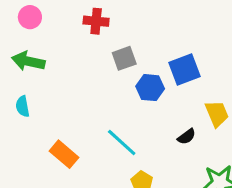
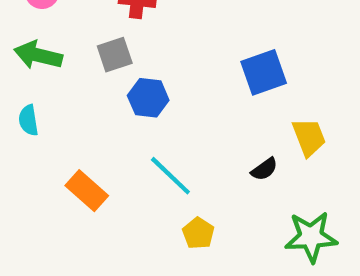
gray square: (124, 58) -> (115, 55), moved
blue hexagon: (150, 88) -> (148, 98), moved

